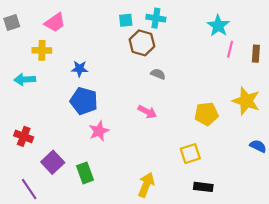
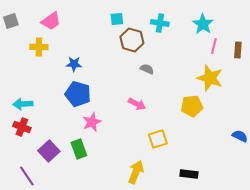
cyan cross: (156, 18) -> (160, 23), moved
cyan arrow: (25, 79) -> (23, 104), moved
yellow star: (246, 101) -> (210, 78), moved
yellow square: (190, 154) -> (158, 139), moved
green rectangle: (85, 173) -> (79, 149), moved

